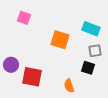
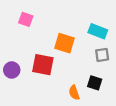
black square: (88, 68) -> (95, 83), moved
red square: (32, 77) -> (43, 65), moved

